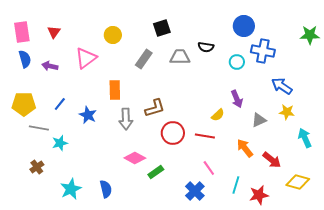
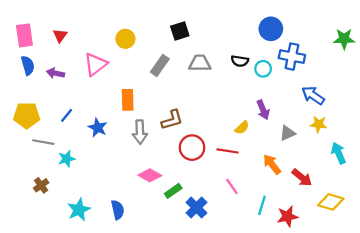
black semicircle: (206, 47) -> (240, 61), moved
blue cross: (195, 191) -> (196, 208), moved

